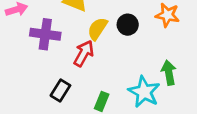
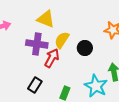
black circle: (128, 25) -> (85, 48), moved
purple cross: (45, 34) -> (37, 44), moved

